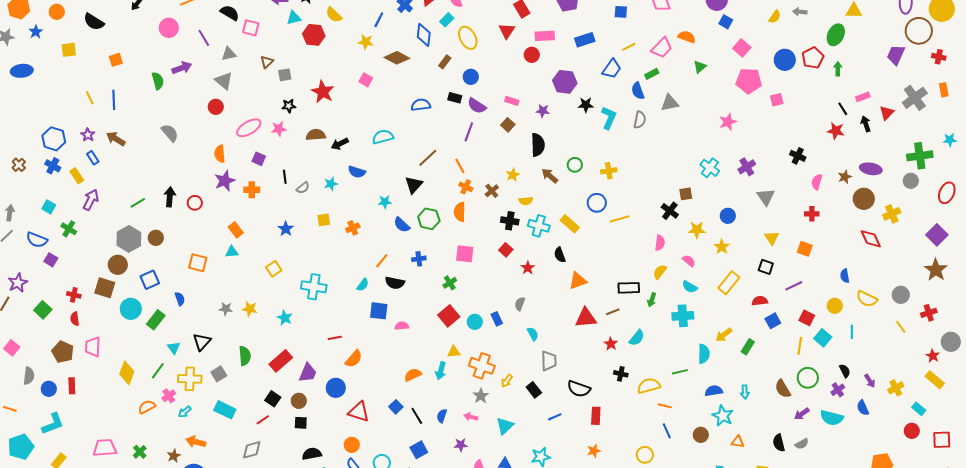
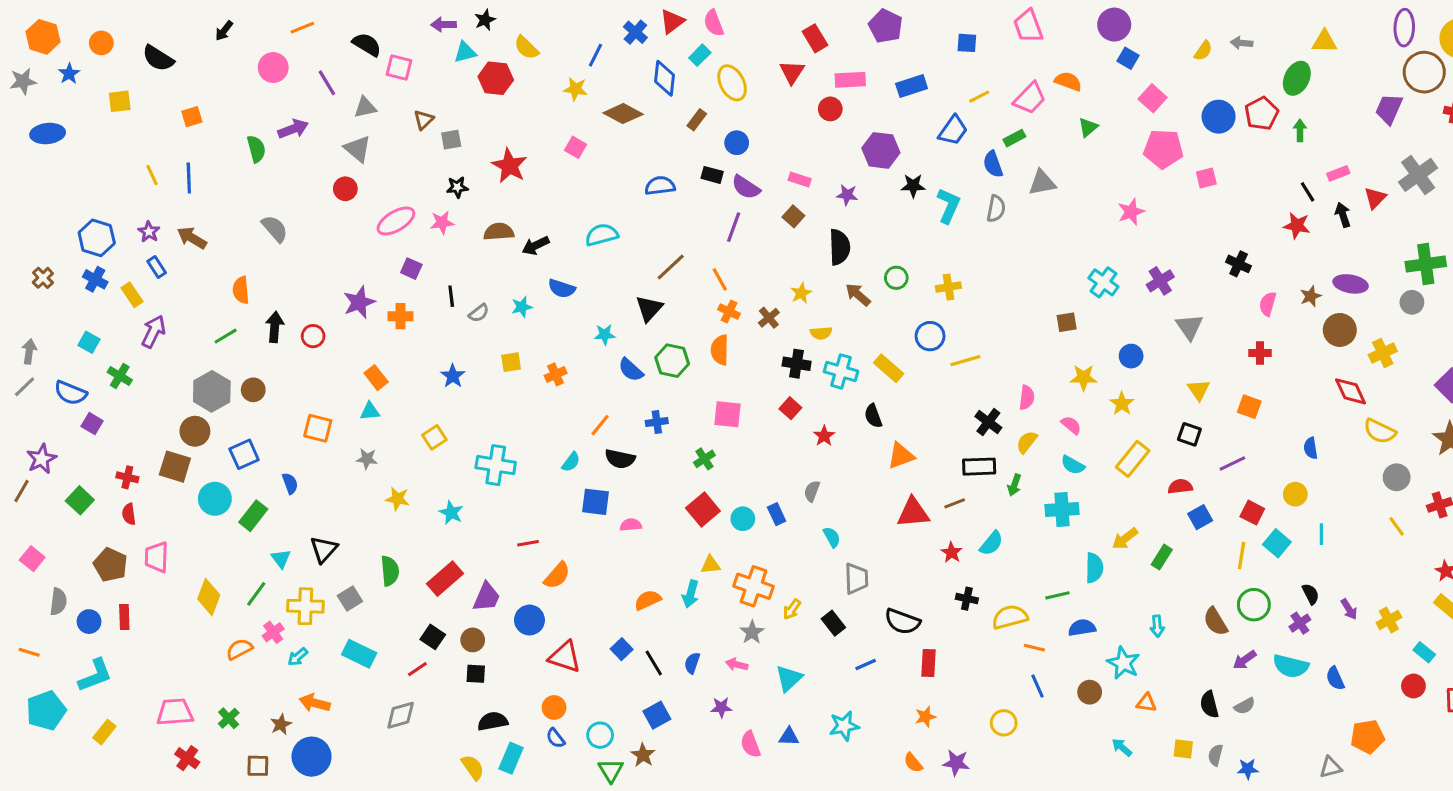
orange semicircle: (220, 154) -> (241, 290), moved
black cross: (670, 211) -> (988, 422), moved
yellow semicircle: (867, 299) -> (1380, 431), moved
gray star: (226, 309) -> (367, 459), moved
blue semicircle: (714, 391) -> (1082, 628), moved
blue semicircle: (863, 408) -> (1335, 678), moved

